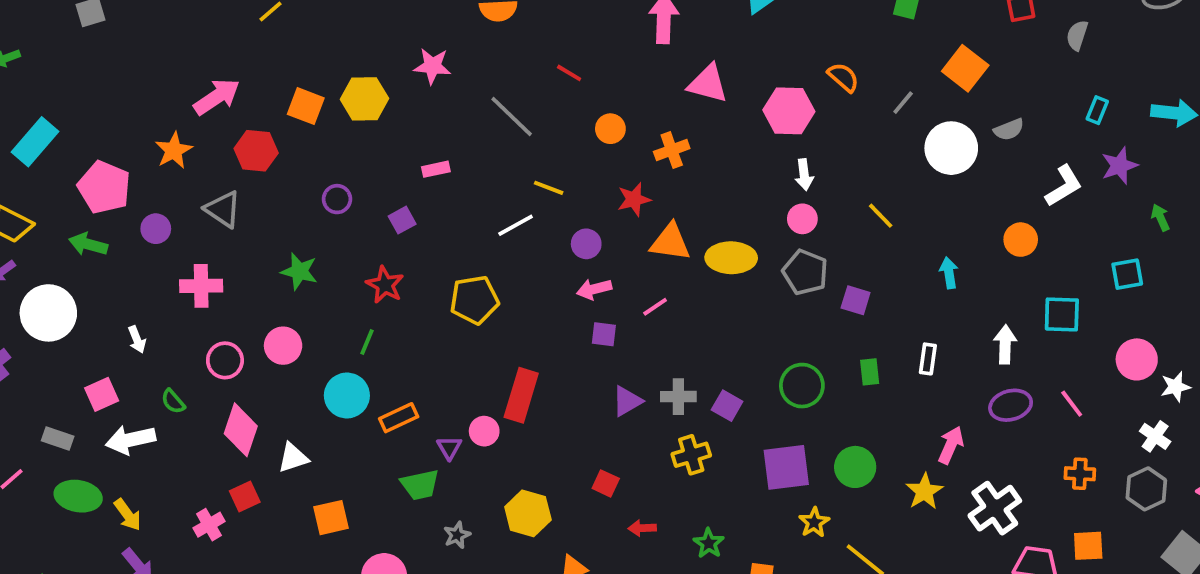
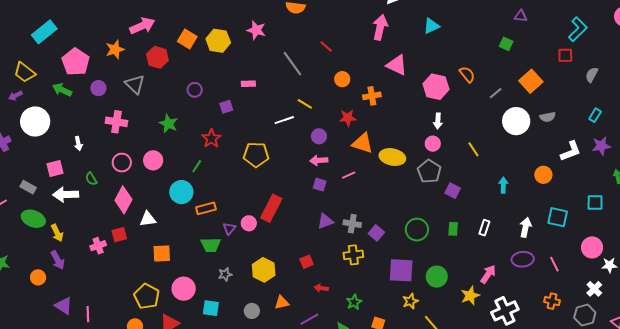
red square: (606, 483) -> (307, 262), turned 32

